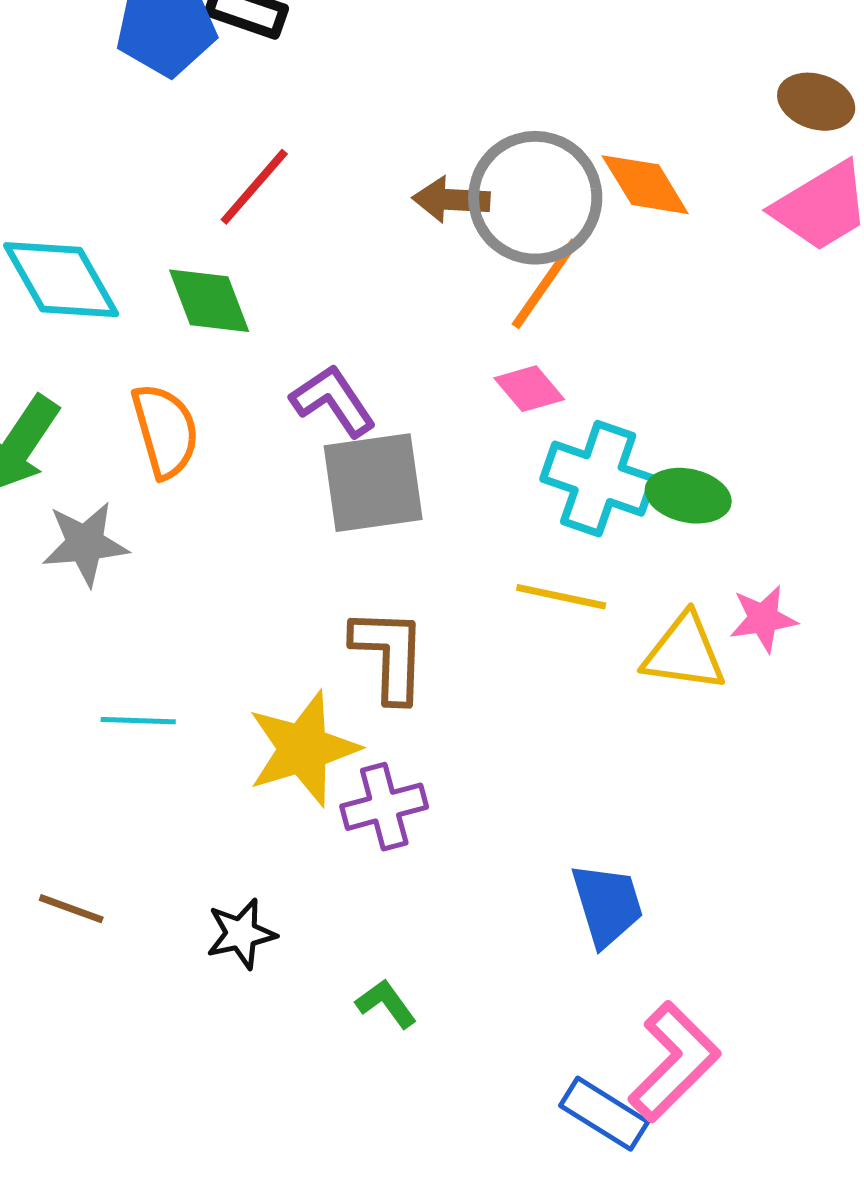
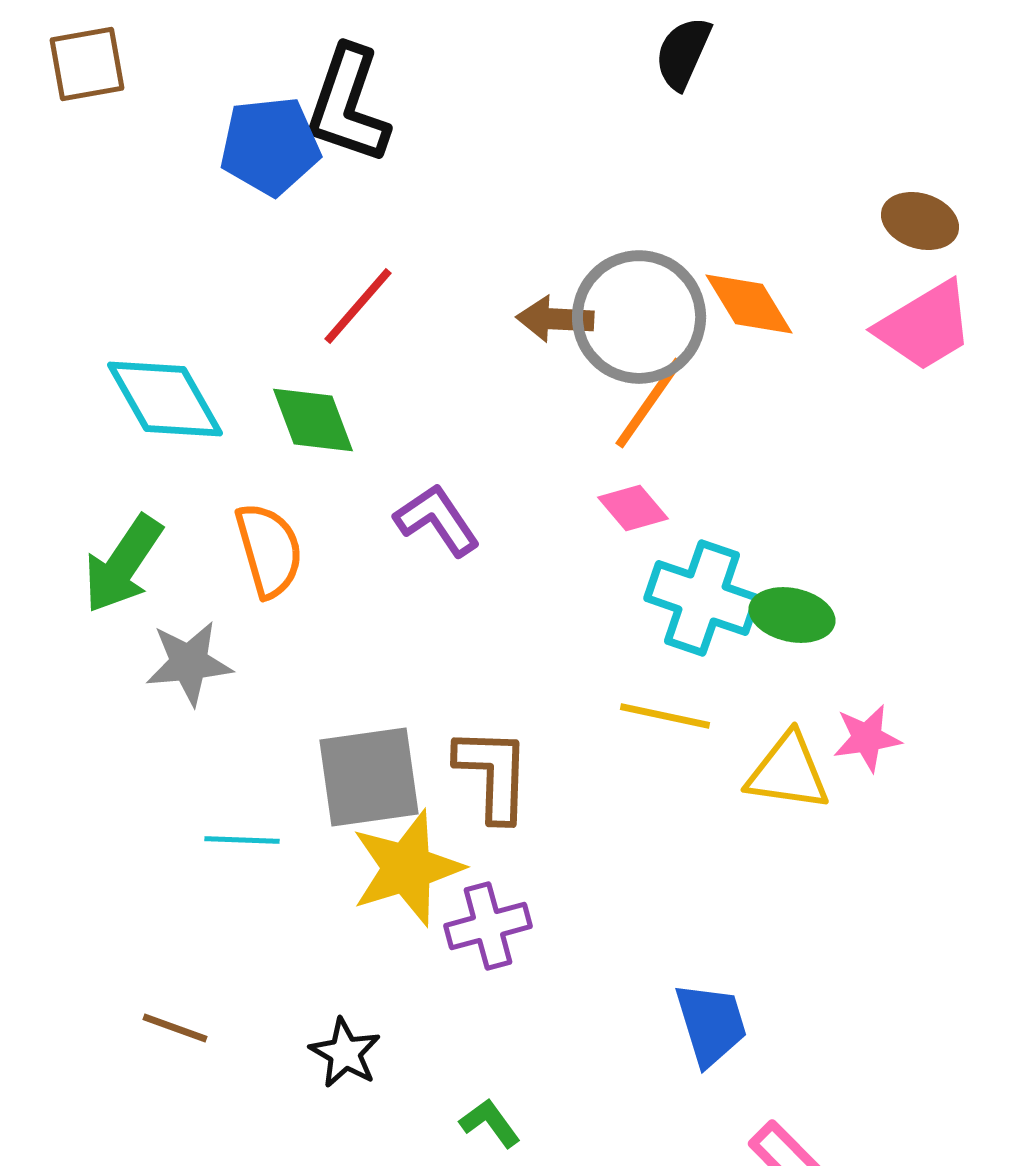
gray square: (373, 483) -> (369, 777), moved
black star: (241, 934) -> (345, 1053), turned -30

